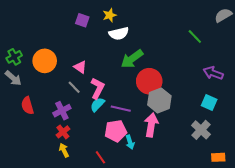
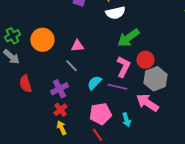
pink triangle: (80, 67) -> (77, 46), turned -40
red circle: (149, 81) -> (145, 60), size x0.7
pink L-shape: (97, 88) -> (123, 67), moved
pink arrow: (151, 125) -> (147, 103), turned -65
pink pentagon: (116, 131) -> (100, 114), moved

